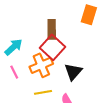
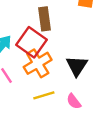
red square: (53, 47) -> (32, 42), moved

